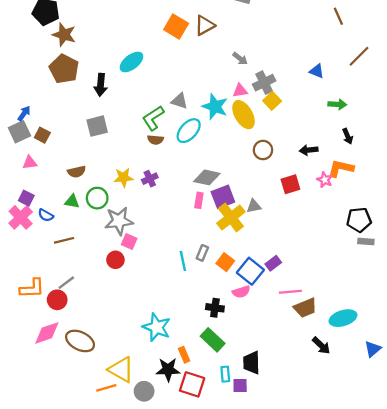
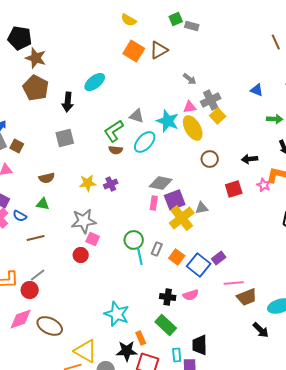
green circle: (97, 198) -> (134, 240), moved
pink semicircle: (241, 292) -> (191, 295), moved

